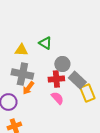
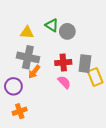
gray circle: (62, 64) -> (67, 31), moved
gray rectangle: (77, 80) -> (85, 64), turned 54

